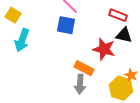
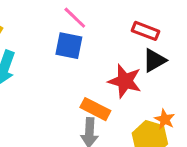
black triangle: (124, 35) -> (154, 60), turned -42

